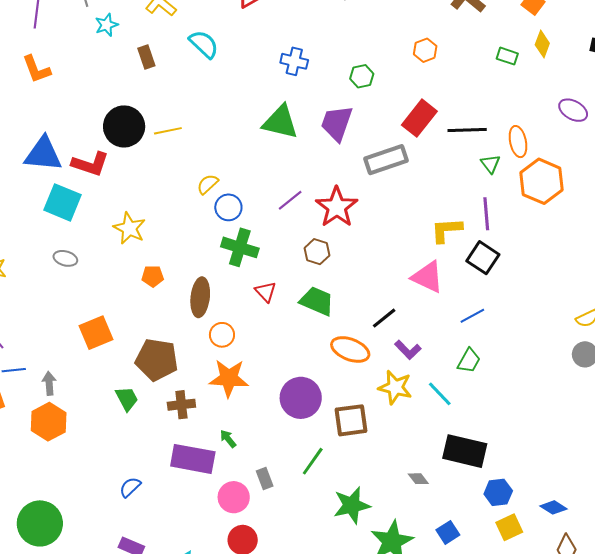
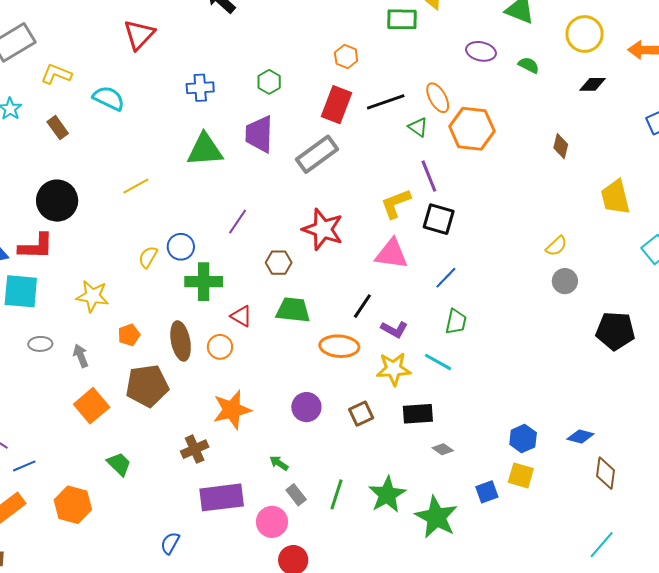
orange hexagon: (425, 50) -> (346, 57), moved
green rectangle: (507, 56) -> (402, 19), size x1.4
yellow line: (168, 131) -> (136, 186), moved
yellow semicircle: (208, 184) -> (148, 257), moved
red star: (337, 207) -> (323, 229), moved
orange circle: (222, 335) -> (220, 347), moved
brown pentagon: (157, 360) -> (147, 386), moved
gray arrow: (49, 383) -> (81, 356), moved
purple circle: (301, 398) -> (306, 407), size x0.7
green trapezoid: (127, 399) -> (119, 464), moved
brown square: (351, 420) -> (361, 414), size x0.7
green arrow: (228, 439) -> (279, 463), moved
black rectangle: (465, 451) -> (418, 414), moved, size x0.7
green line: (313, 461) -> (336, 494), moved
yellow square: (509, 527) -> (521, 475), moved, turned -32
blue square: (448, 532) -> (487, 492), turned 30

